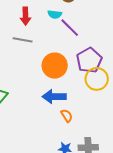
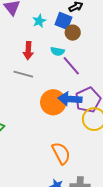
blue arrow: (54, 97) -> (70, 99), moved
orange semicircle: (67, 116) -> (61, 153), size x1.6

